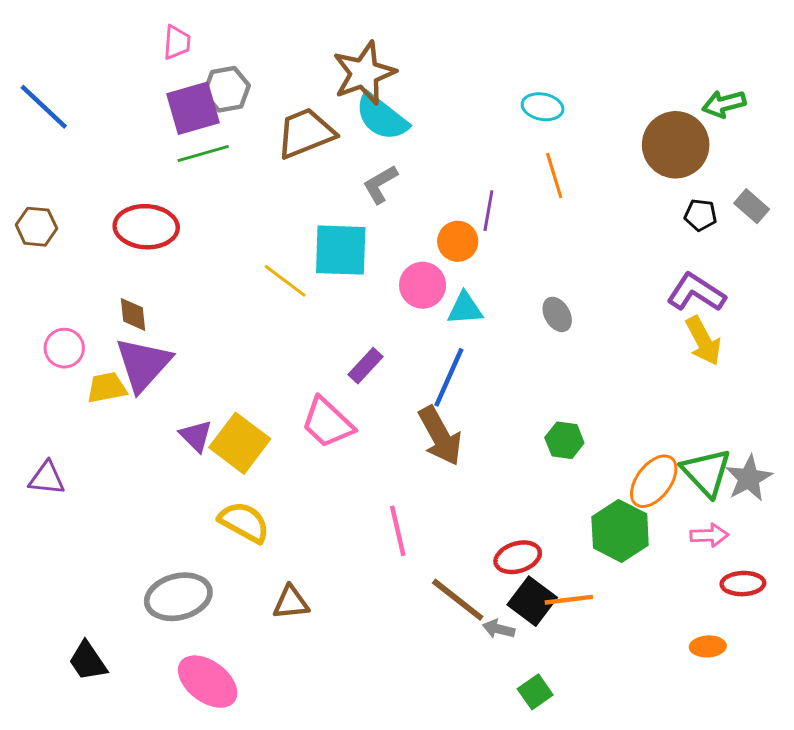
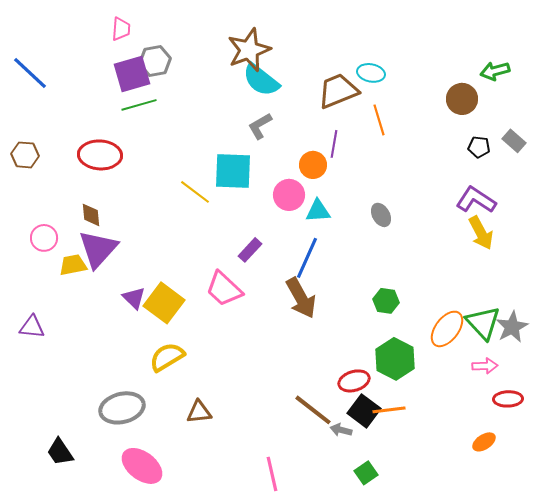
brown trapezoid: (306, 133) -> (338, 91), moved
brown circle: (676, 145) -> (462, 99), size x0.7
yellow semicircle: (244, 522) -> (167, 357), turned -60
pink line: (398, 531) -> (272, 474), moved
green hexagon: (620, 531) -> (395, 359), moved
orange ellipse: (708, 646) -> (484, 442), turned -30

